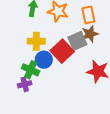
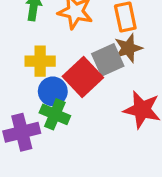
green cross: (31, 70) -> (55, 114), moved
purple cross: (25, 84) -> (22, 132), size x1.5

